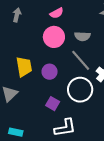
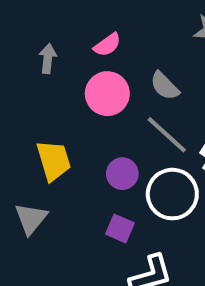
gray arrow: (17, 15) -> (48, 59), moved
gray semicircle: (82, 36) -> (165, 86), turned 49
purple circle: (50, 72) -> (122, 174), moved

